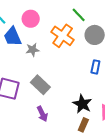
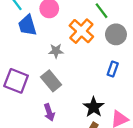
gray star: (33, 50) -> (56, 51), moved

